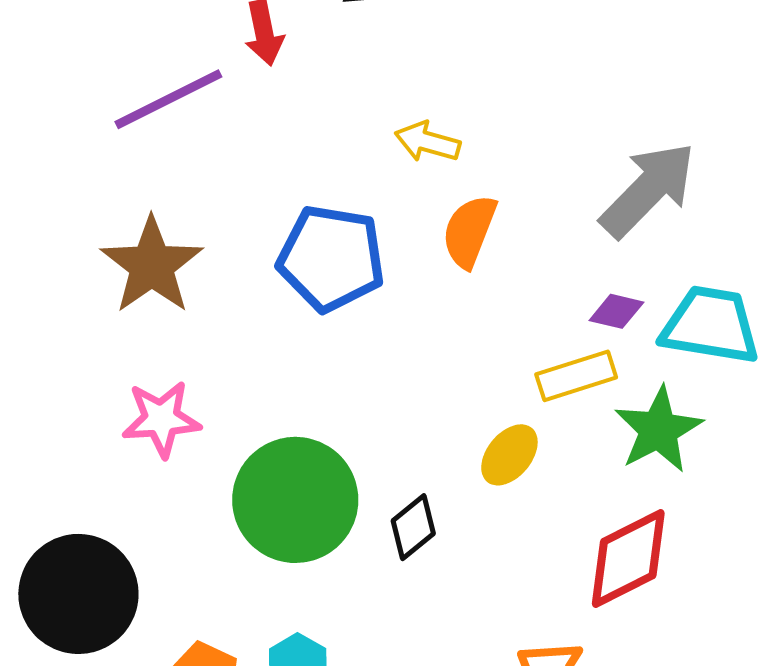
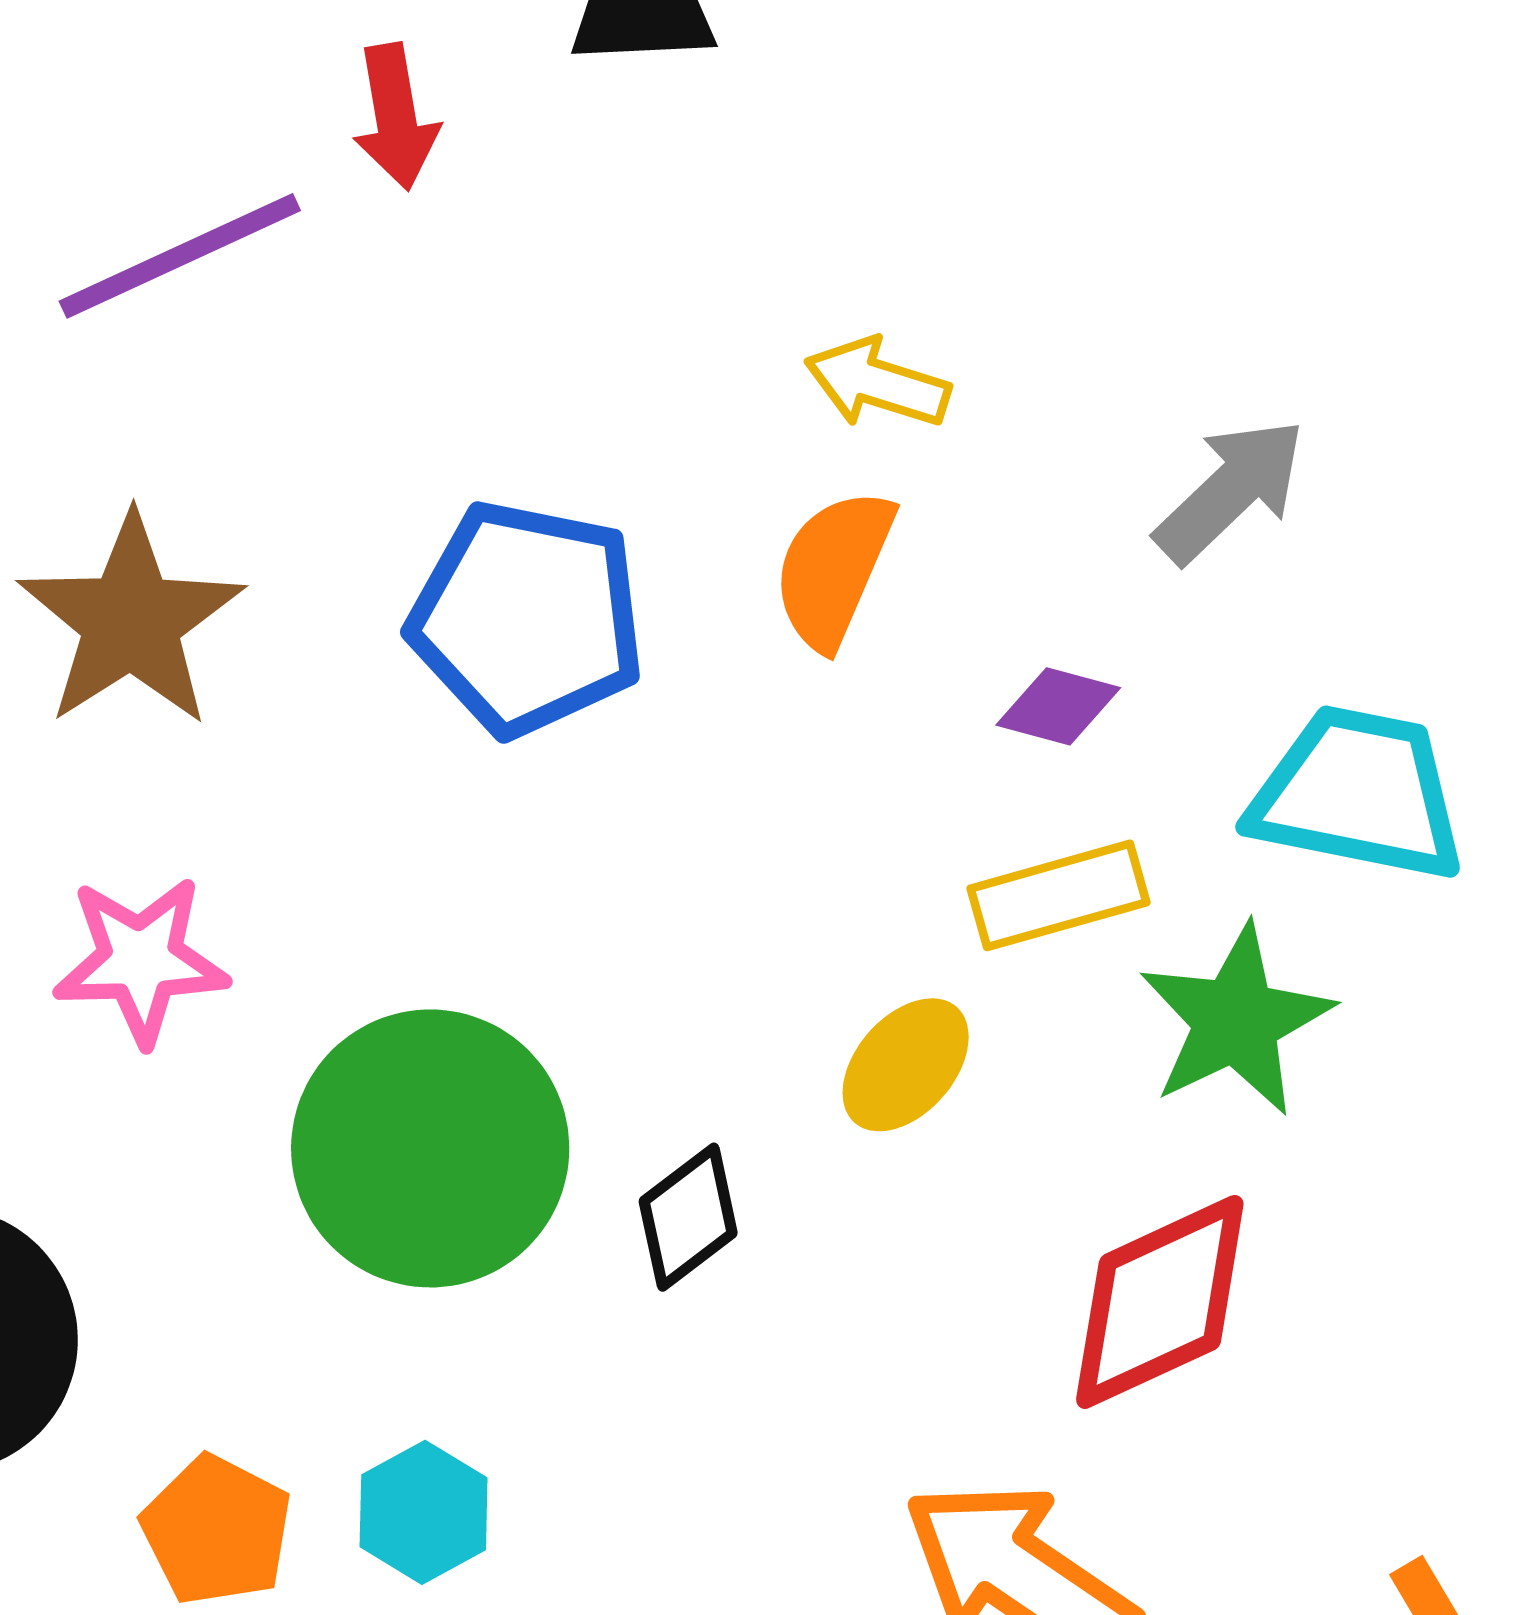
yellow arrow: (428, 142) -> (877, 383), moved
gray arrow: (648, 190) -> (1230, 491), size x0.7
purple diamond: (616, 311) -> (1058, 706), moved

